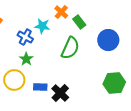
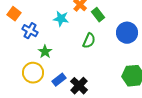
blue cross: (25, 37) -> (30, 31), moved
green semicircle: (70, 48) -> (89, 41), size x0.7
blue rectangle: (40, 87) -> (59, 80), turned -40

